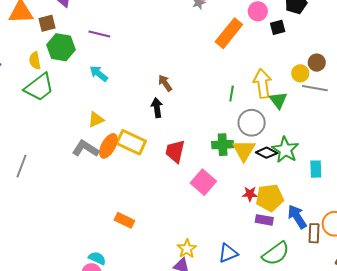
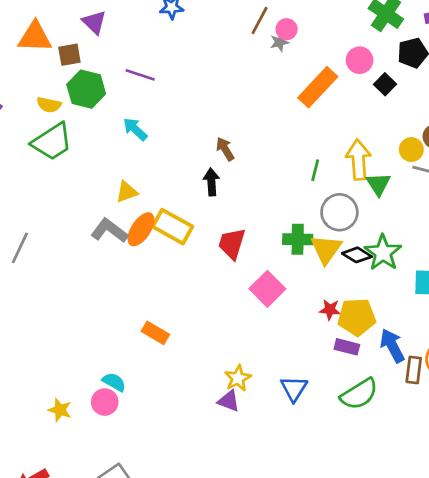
black square: (278, 27) -> (385, 84), turned -35
yellow semicircle: (35, 61) -> (49, 105), turned -72
blue triangle: (228, 253) -> (294, 389), turned -40

